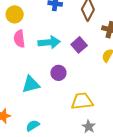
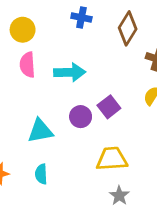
purple square: (79, 45) -> (109, 107), moved
cyan semicircle: (33, 126) -> (41, 174), moved, turned -64

